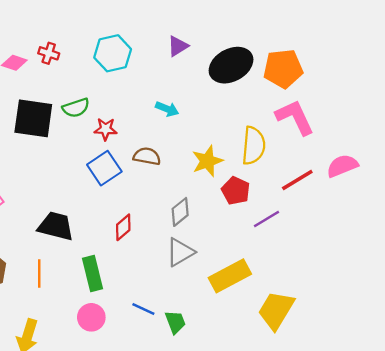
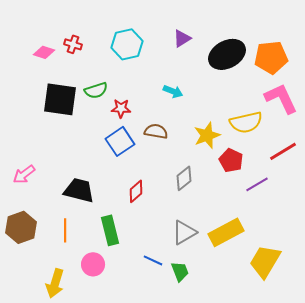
yellow semicircle: (254, 146) -> (246, 122), turned 72
gray triangle: (180, 252) -> (184, 232), moved
pink circle: (91, 317) -> (93, 264), moved

